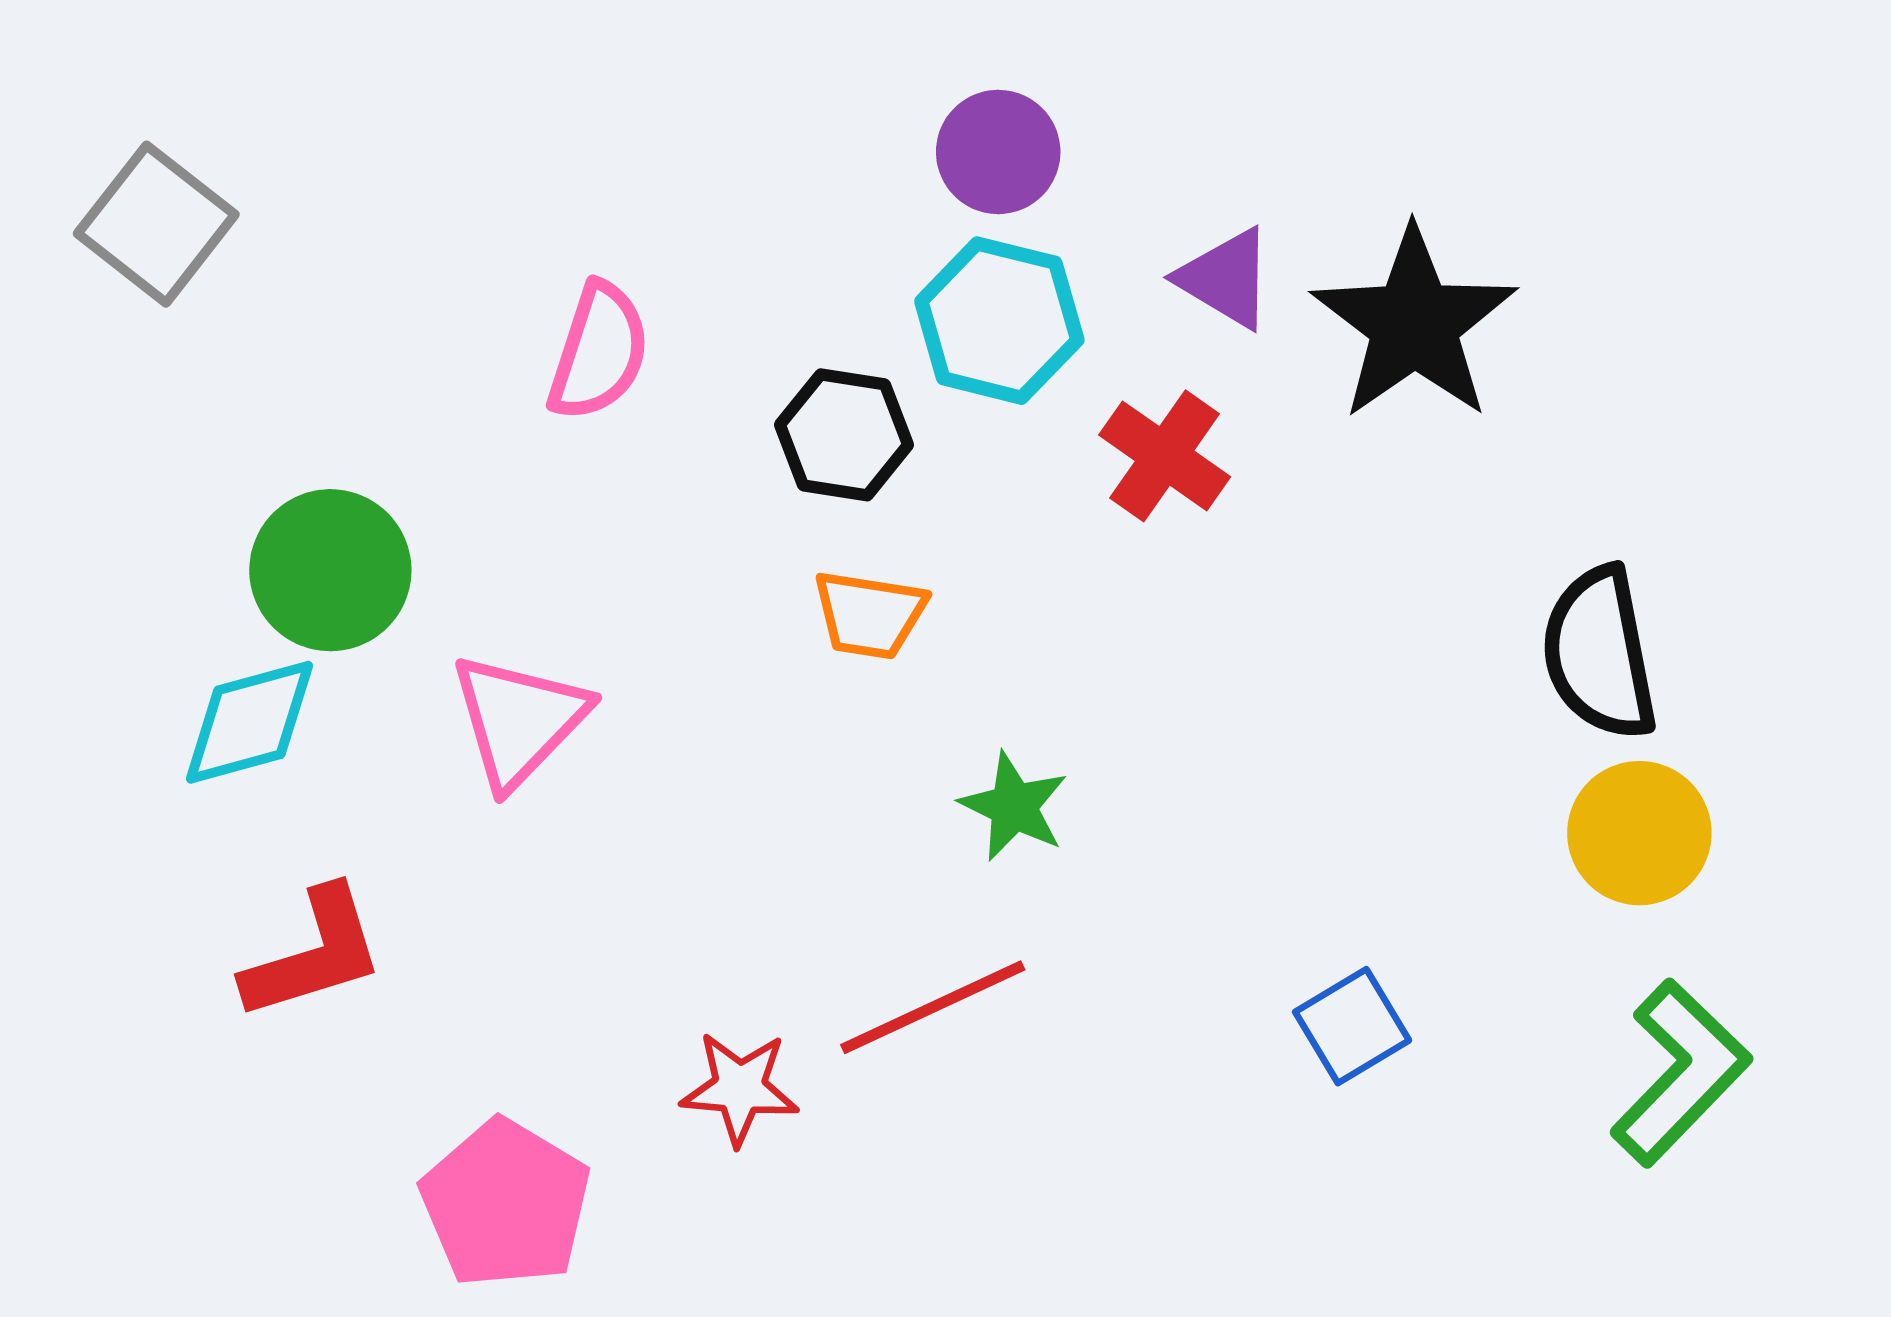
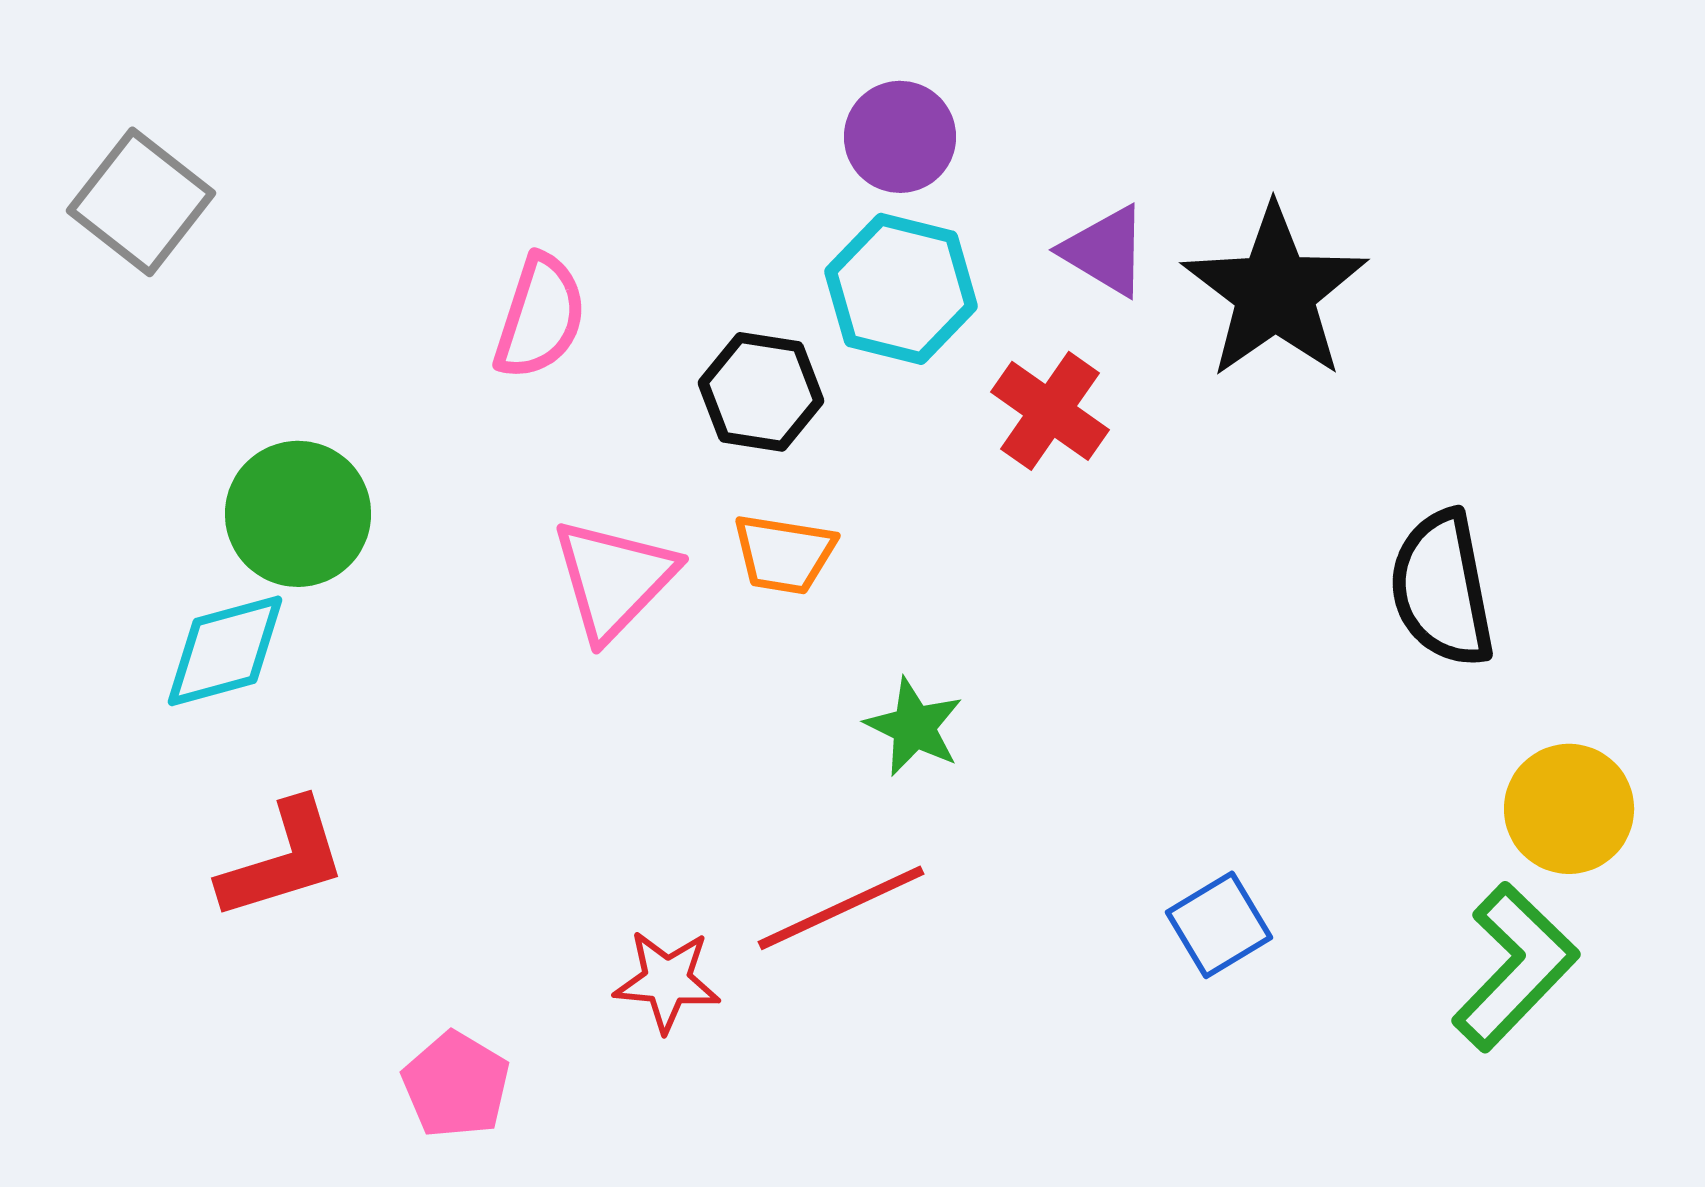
pink triangle: (519, 720) -> (614, 579), moved
yellow circle: (1639, 833) -> (1569, 809), moved
pink pentagon: (506, 1204) -> (456, 1085), size x0.7

